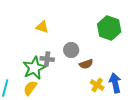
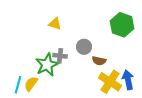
brown semicircle: (86, 64) -> (99, 61), turned 32
yellow cross: (97, 85) -> (110, 82), size x1.6
yellow semicircle: (30, 88) -> (31, 84), moved

